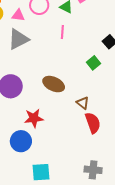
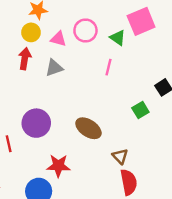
gray triangle: (18, 39) -> (54, 68), size x0.7

